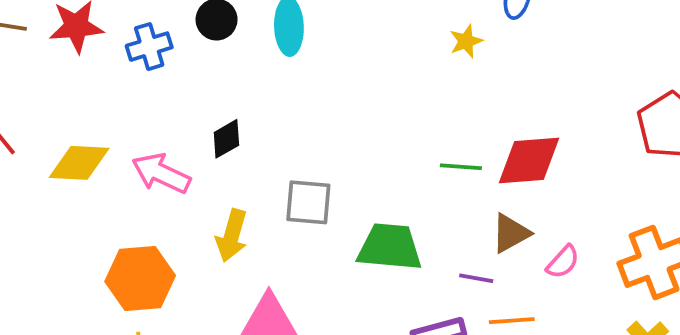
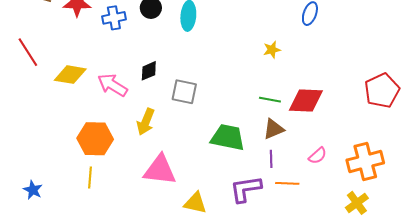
yellow star: (466, 41) -> (272, 50), moved
gray square: (308, 202) -> (184, 92), moved
brown triangle: (511, 233) -> (274, 129), moved
purple line: (476, 278) -> (271, 159), turned 72

